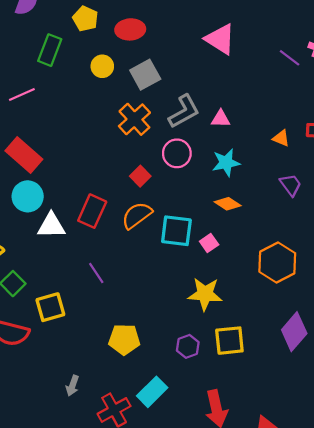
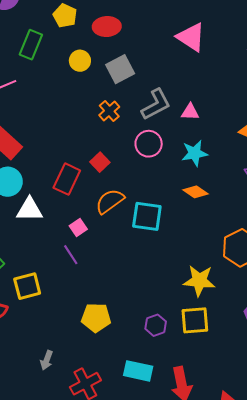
orange cross: (134, 119) -> (109, 111), size x0.7
red square: (140, 176) -> (100, 162), moved
red rectangle: (92, 211) -> (67, 179), moved
pink square: (209, 243) -> (78, 228), moved
yellow star: (205, 294) -> (199, 281), moved
cyan rectangle: (152, 392) -> (138, 371), moved, turned 56

